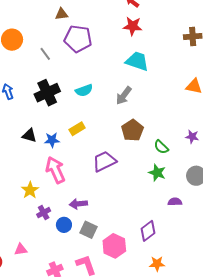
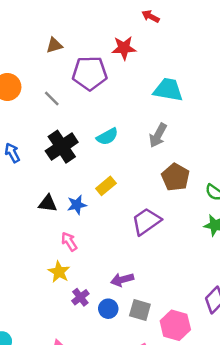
brown triangle: (62, 14) -> (54, 45), moved
red star: (133, 26) -> (124, 48), moved
pink arrow: (55, 170) -> (69, 242), moved, size x0.6

